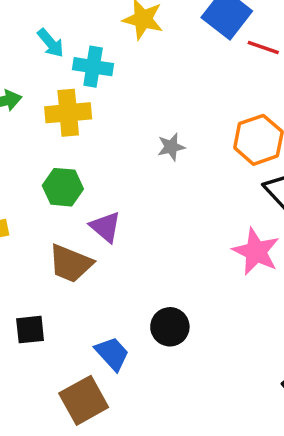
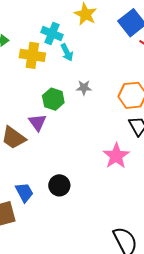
cyan arrow: (51, 43) -> (67, 52), moved
green hexagon: (63, 187) -> (53, 99), moved

